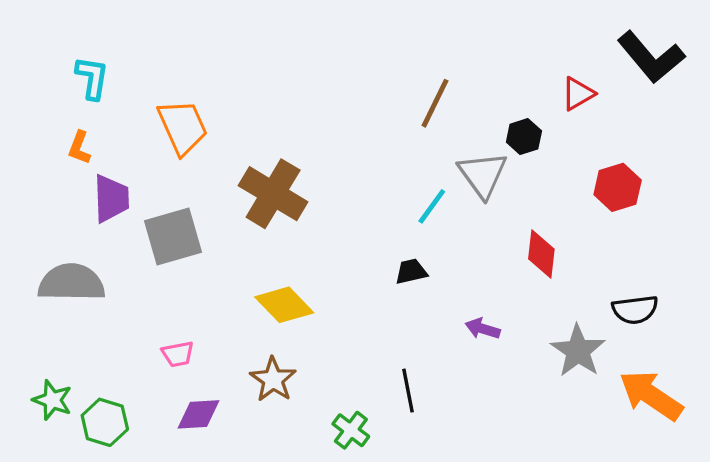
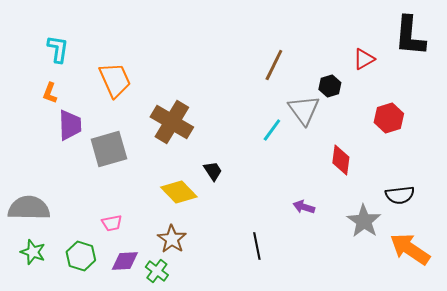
black L-shape: (651, 57) -> (410, 36), turned 45
black trapezoid: (411, 271) -> (213, 171), moved, turned 70
gray semicircle: (71, 283) -> (29, 208), moved
green hexagon: (105, 422) -> (81, 256), moved
green cross: (351, 430) -> (157, 271), moved

